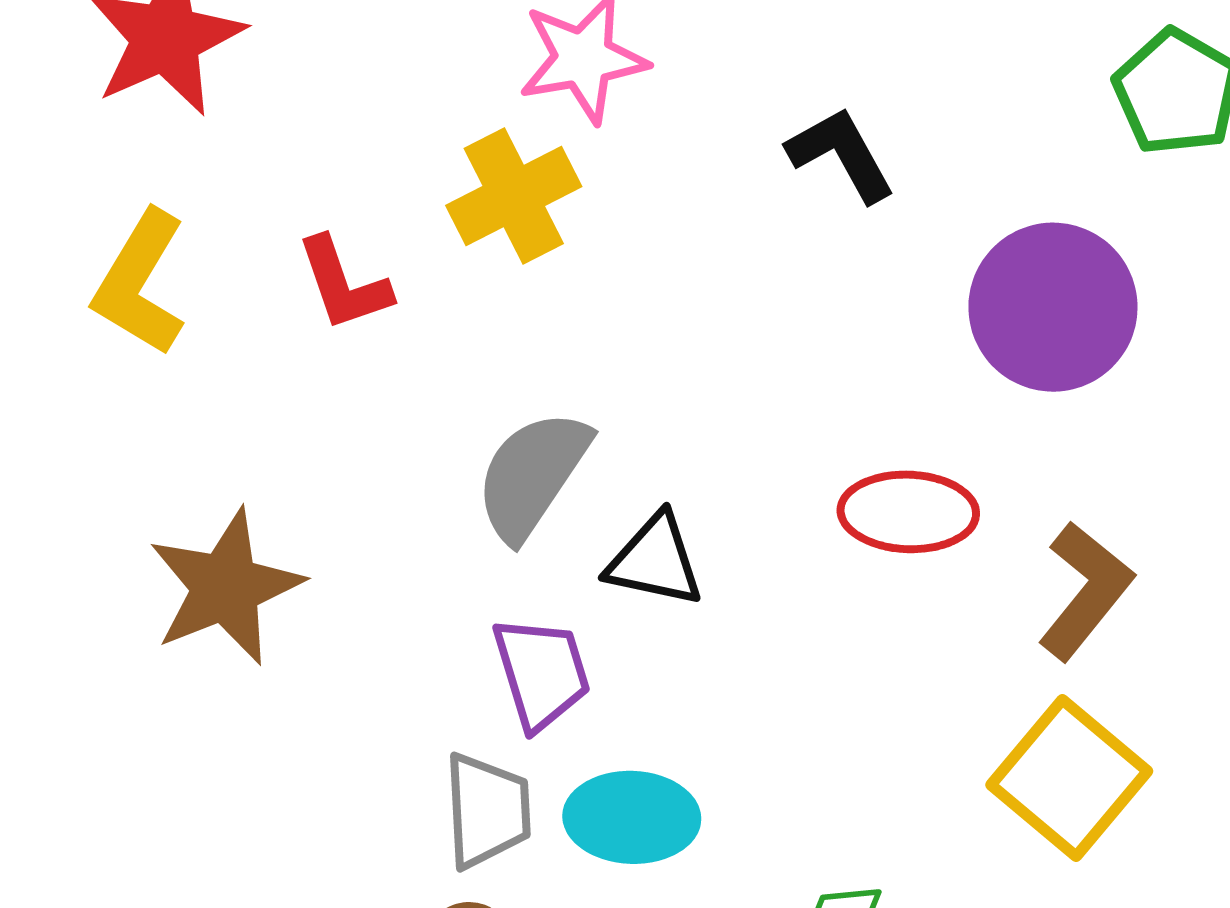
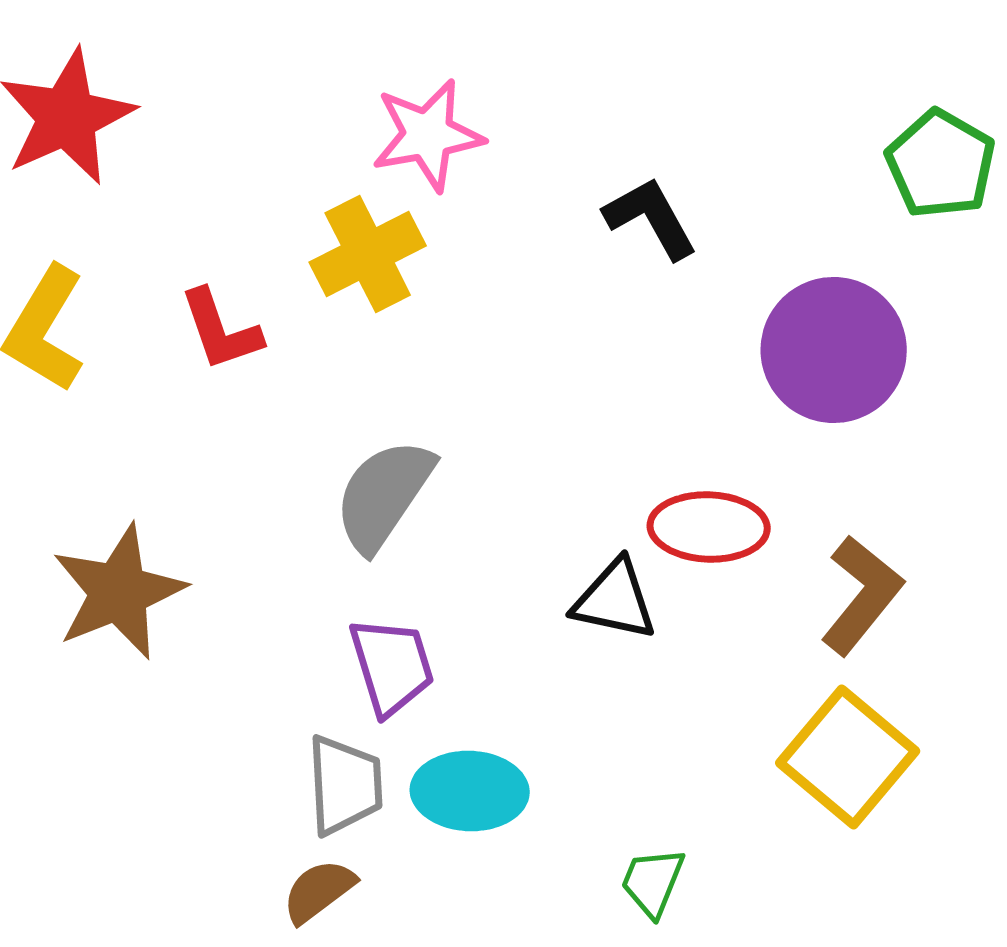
black triangle: (655, 561) -> (615, 600), moved

